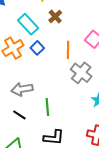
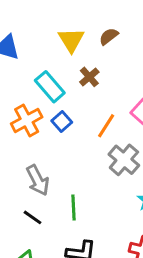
orange line: (68, 50) -> (106, 126), turned 30
gray arrow: (22, 89) -> (38, 180), turned -110

